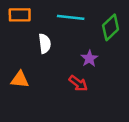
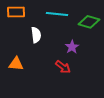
green diamond: (111, 27) -> (89, 22), turned 60

